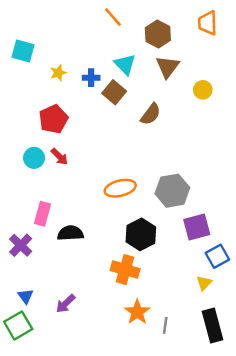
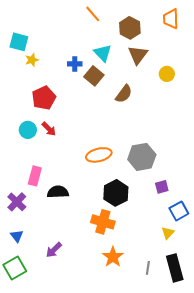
yellow star: (58, 73) -> (32, 60), moved
purple square: (197, 227) -> (162, 187), size x0.6
blue triangle: (25, 296) -> (17, 236), moved
gray line: (165, 325) -> (148, 268), moved

